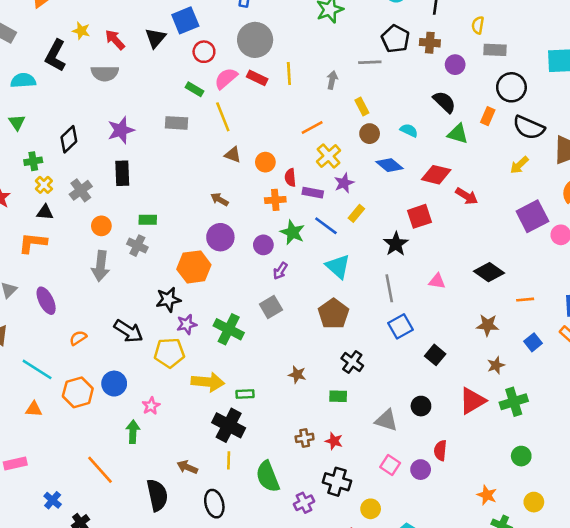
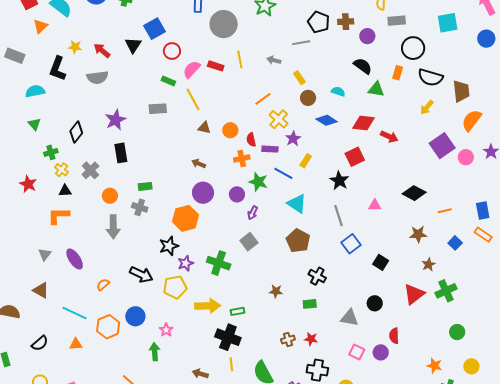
gray circle: (255, 40) -> (224, 24), moved
gray arrow: (332, 80) -> (274, 60), turned -80

